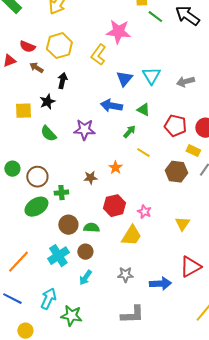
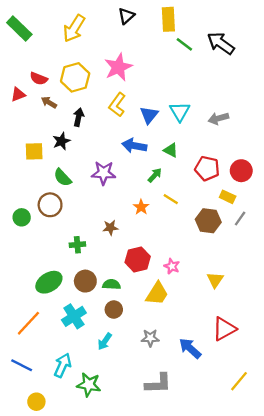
pink star: (118, 32) -> (118, 67), moved, turned -30
yellow L-shape: (98, 55) -> (117, 105), moved
orange star: (115, 168) -> (141, 207), moved
brown circle: (37, 177) -> (50, 205), moved
green ellipse: (36, 207) -> (49, 282), moved
brown circle: (85, 252) -> (114, 310), moved
blue arrow: (160, 284) -> (190, 348), turned -135

